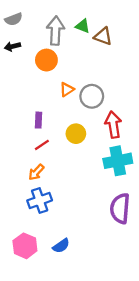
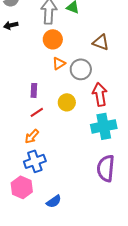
brown triangle: (103, 36) -> (101, 42), moved
orange circle: (46, 60) -> (53, 39), moved
pink hexagon: (25, 246) -> (22, 187), moved

